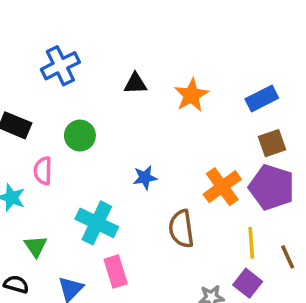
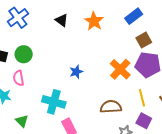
black triangle: (135, 83) -> (62, 20), turned 48
green circle: (80, 136) -> (24, 54), moved
brown semicircle: (181, 229) -> (111, 107), moved, turned 105

